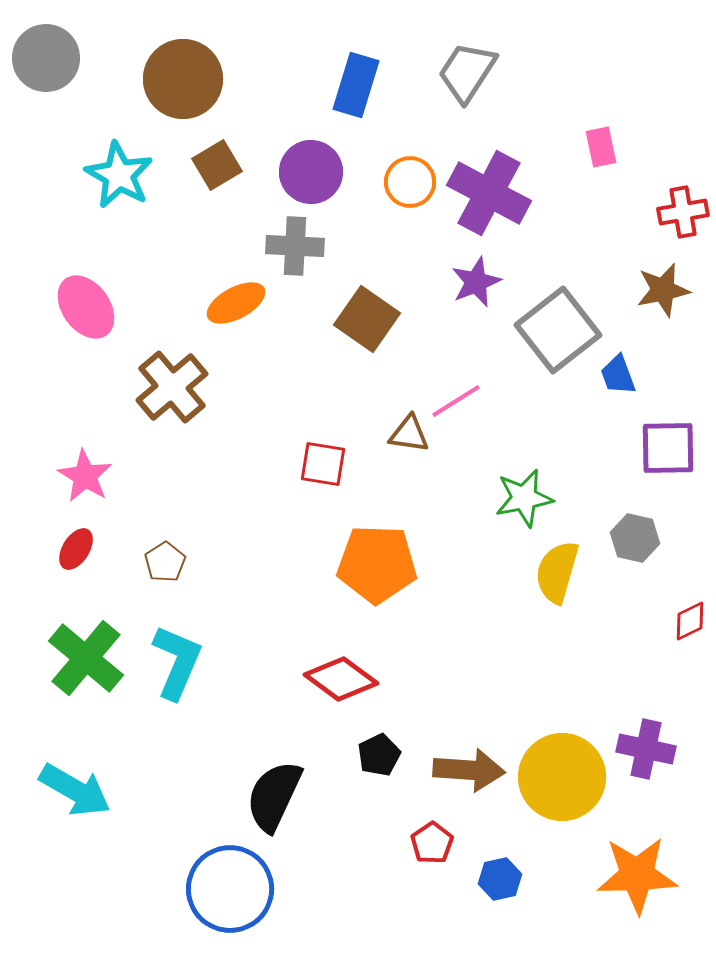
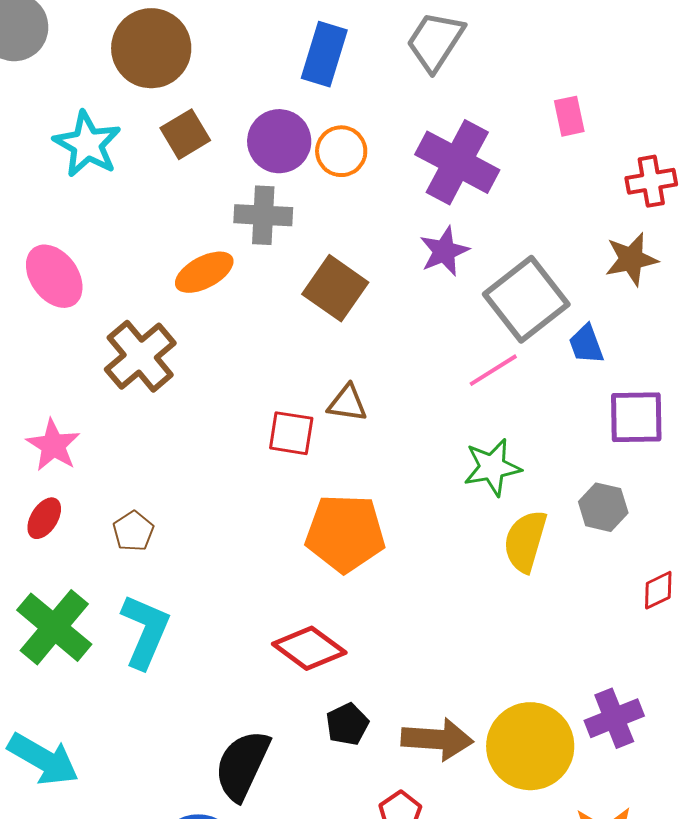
orange circle: (410, 182) -> (341, 151), moved
pink line: (456, 401) -> (493, 370), moved
brown triangle: (409, 434) -> (347, 403), moved
purple cross: (646, 749) -> (614, 718), turned -34

